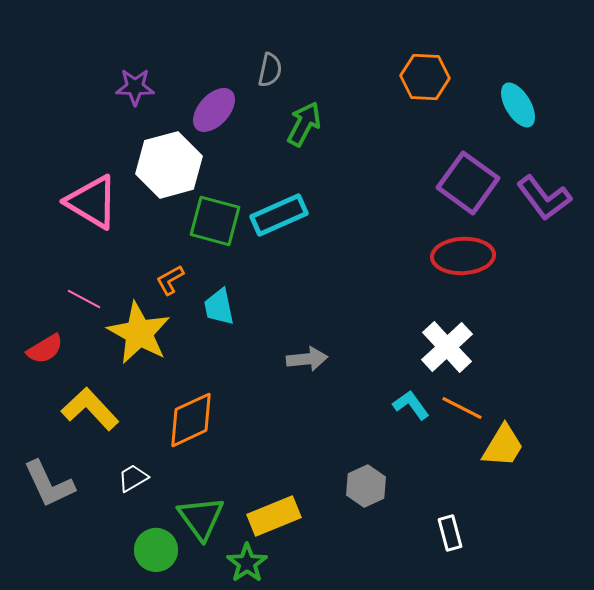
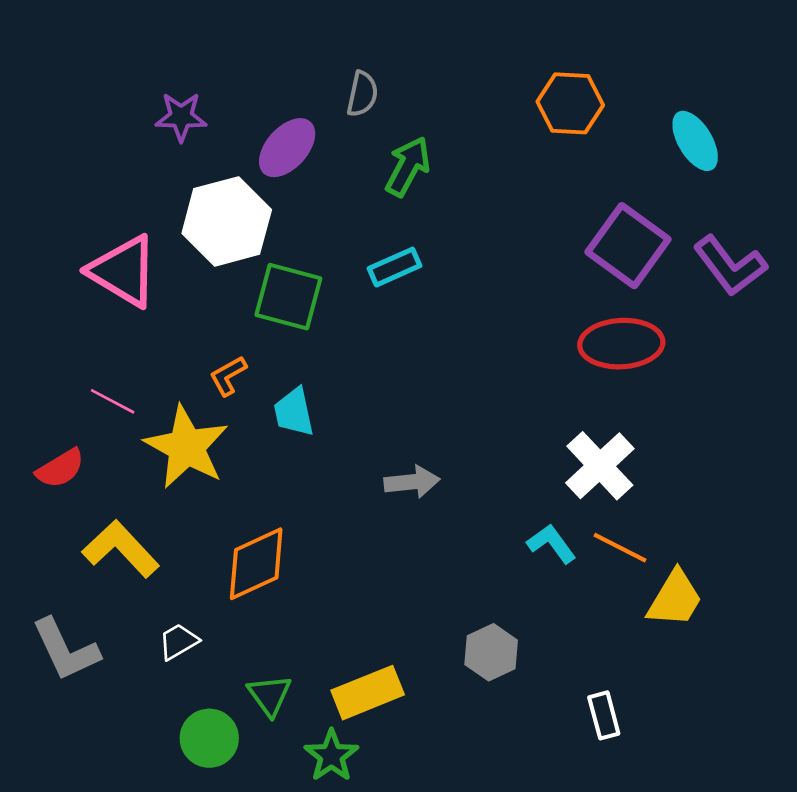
cyan rectangle: (279, 215) -> (394, 267), moved, size x0.7
green triangle: (201, 518) -> (270, 695), size x0.7

